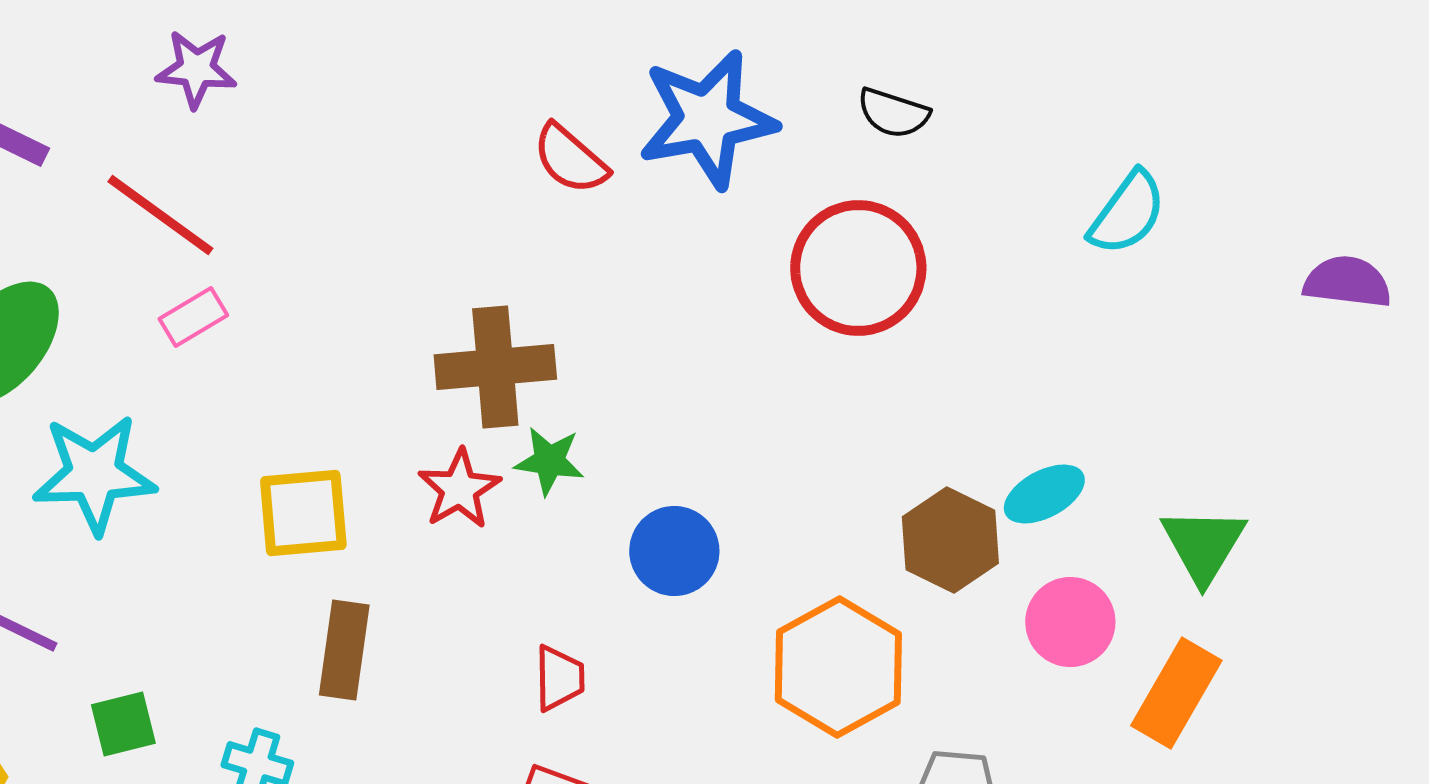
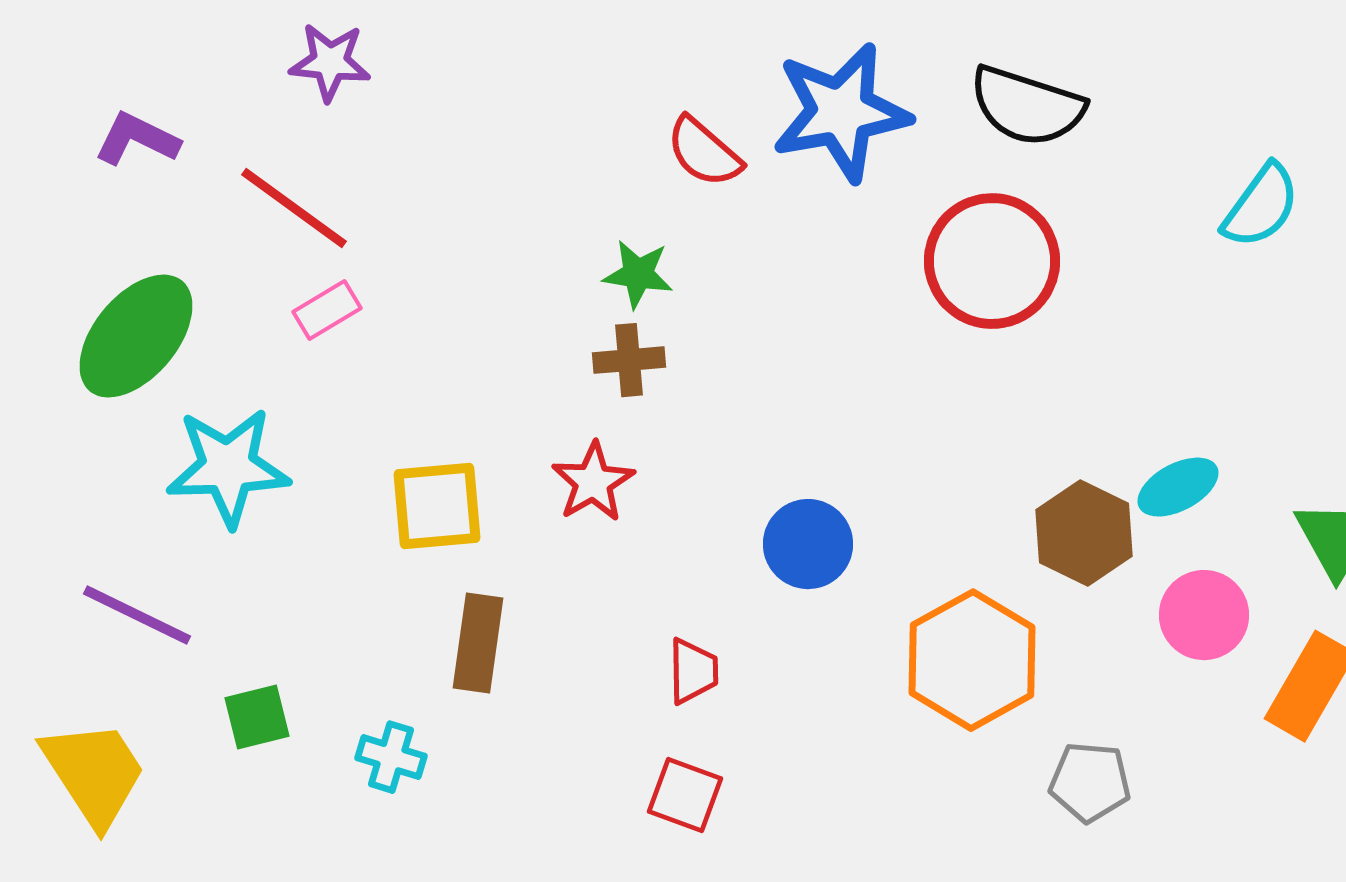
black semicircle: (893, 113) -> (1027, 106), size x1.6
brown cross: (495, 367) -> (629, 360), size x0.6
green star: (549, 461) -> (638, 274), moved

